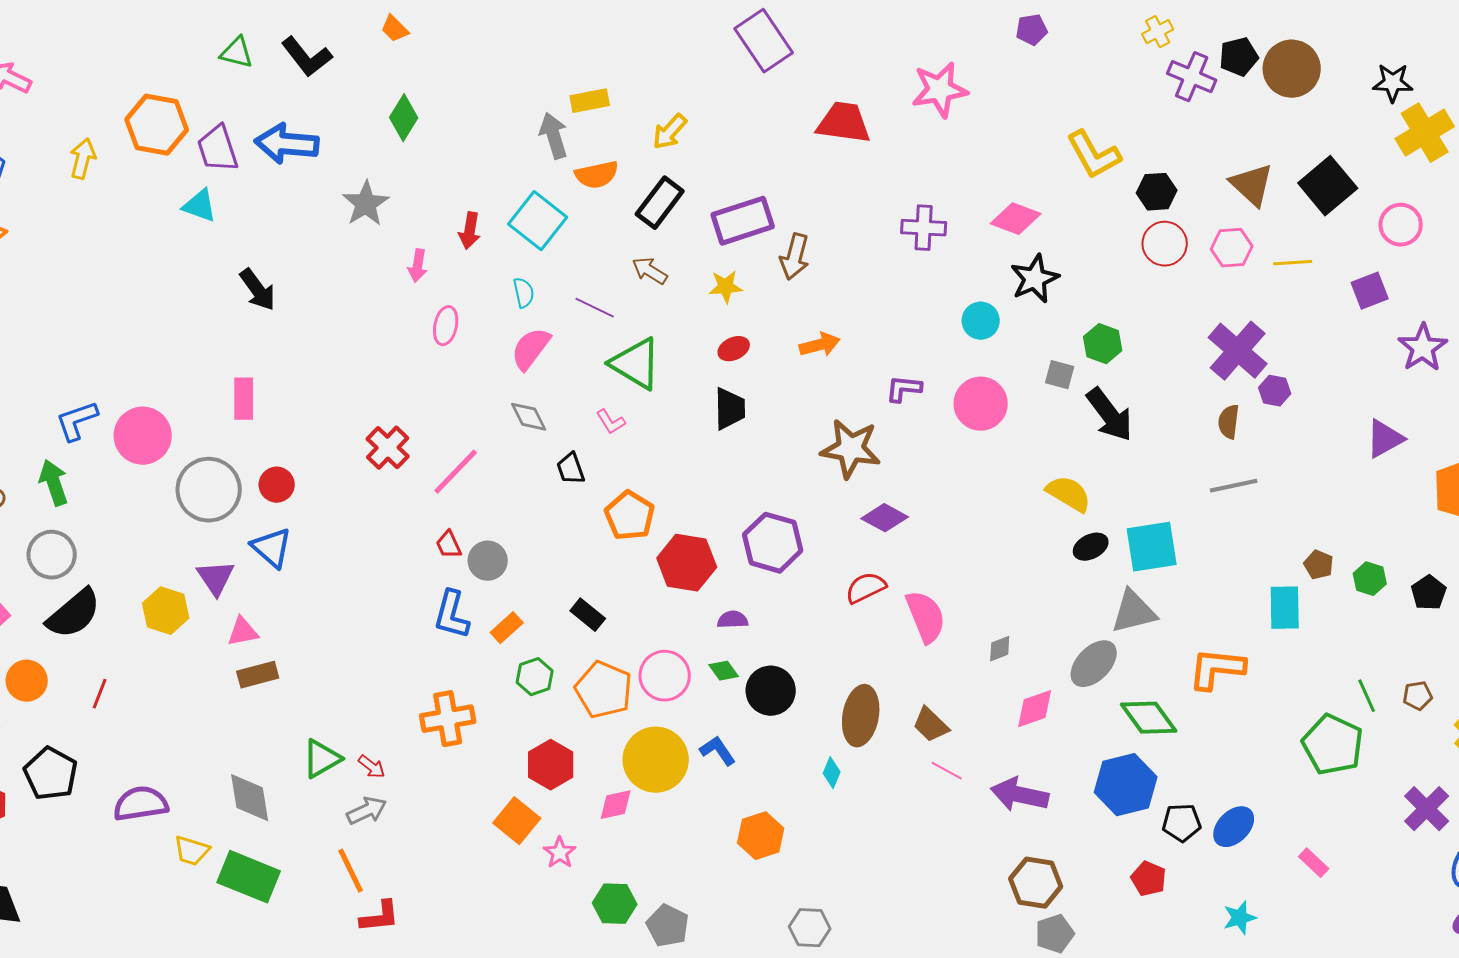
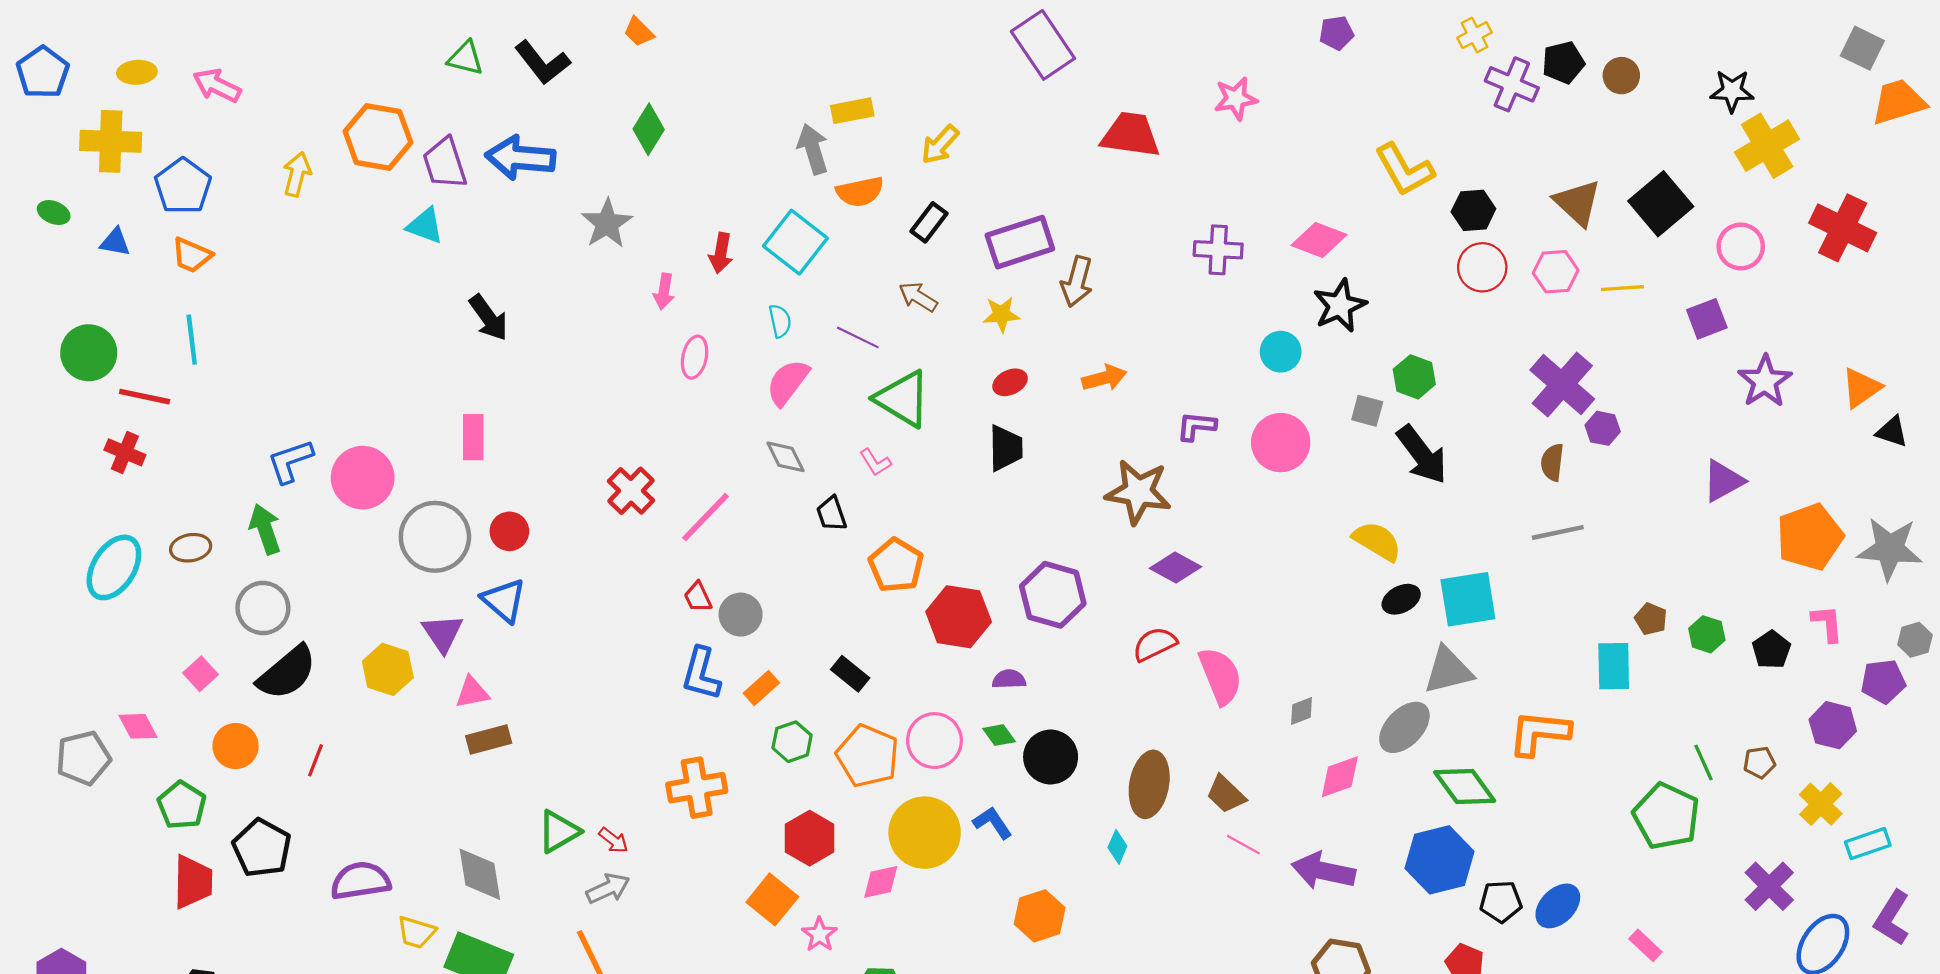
brown circle: (1292, 69) -> (1621, 76), size x0.6
pink star: (940, 90) -> (1236, 99), size x0.7
black rectangle: (660, 203) -> (929, 222), size x0.7

